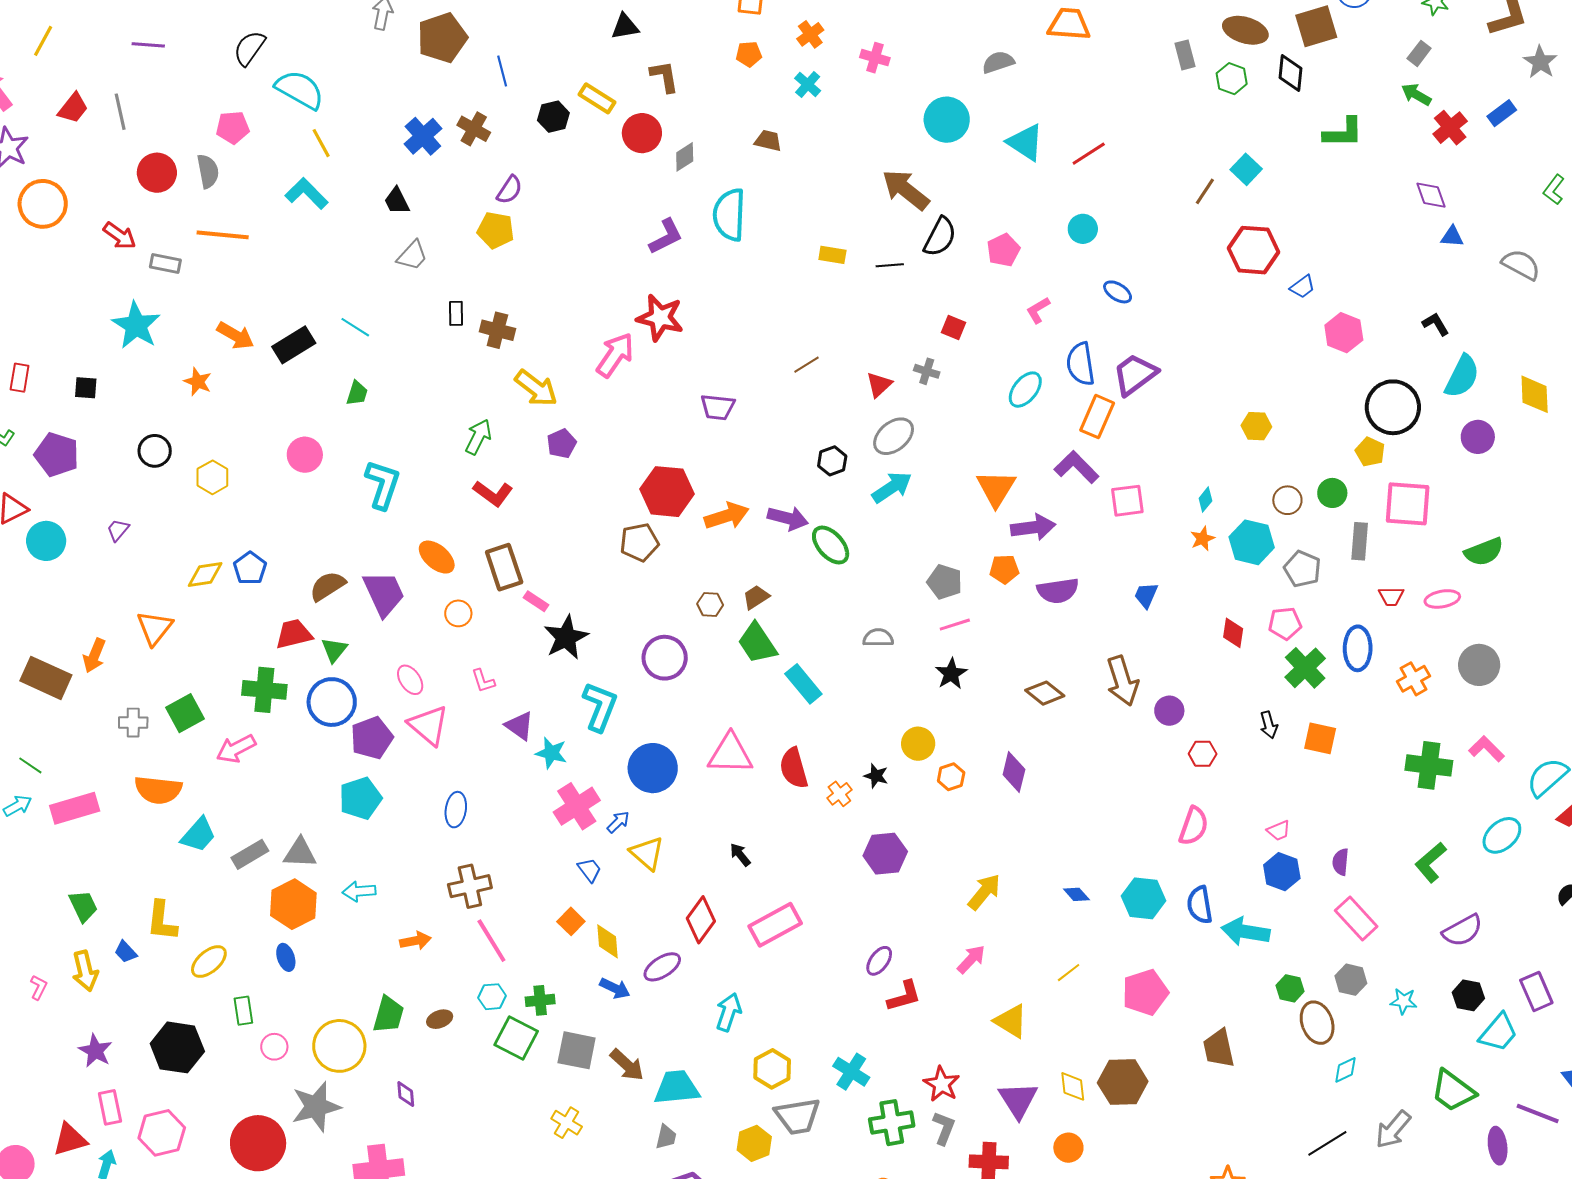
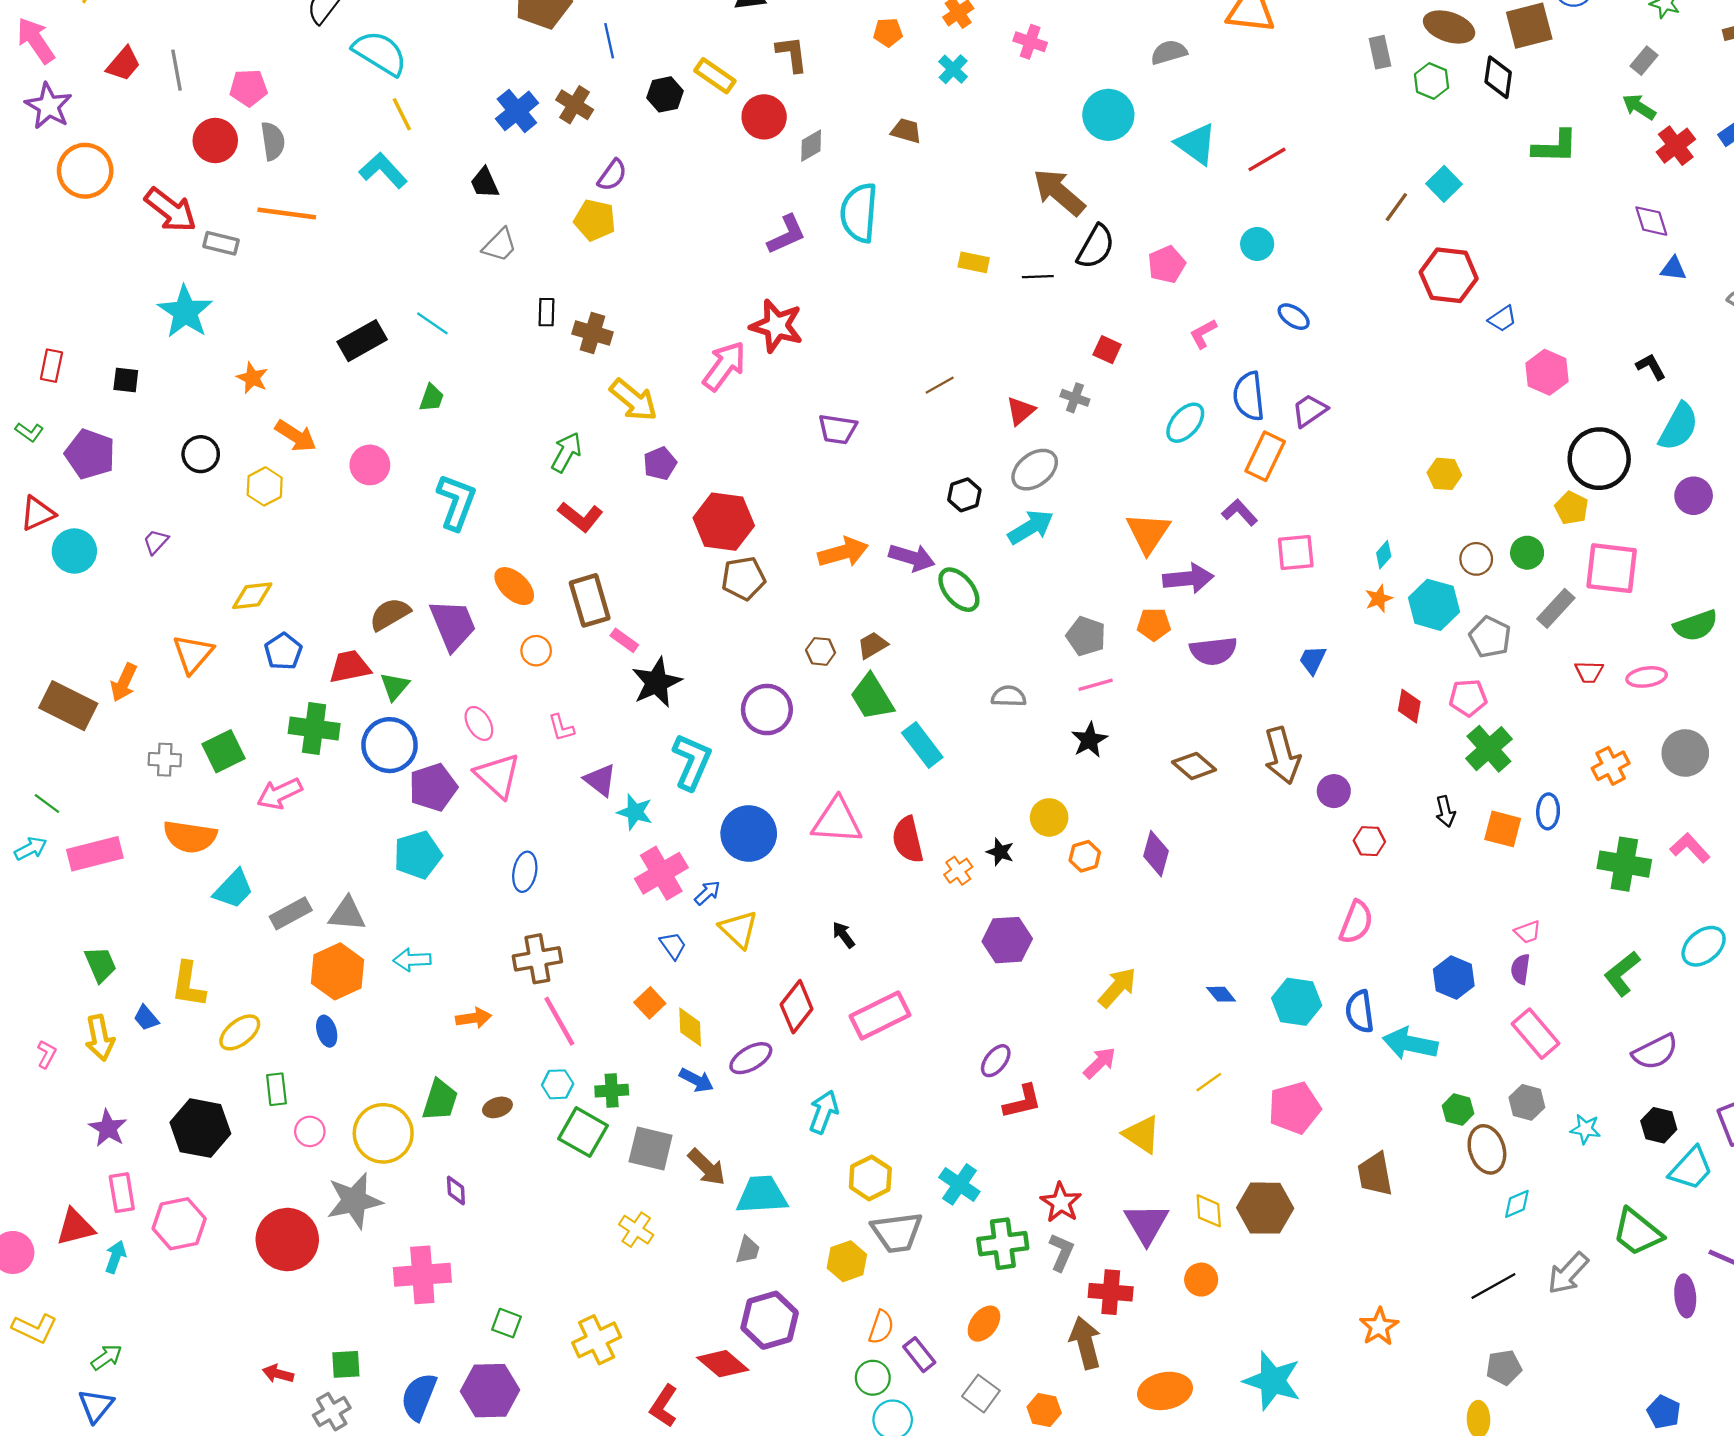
pink pentagon: (233, 128) -> (249, 88), moved
red arrow: (120, 236) -> (171, 210), size x1.4
orange arrow: (235, 336) -> (296, 436), moved
purple trapezoid: (1135, 374) -> (1310, 410), size x0.7
purple L-shape: (1076, 467) -> (1240, 512), size x0.7
red hexagon: (667, 492) -> (724, 522), moved
gray rectangle: (1360, 541) -> (1556, 608), turned 36
blue pentagon: (250, 568) -> (283, 651), moved
blue ellipse: (1358, 648) -> (1548, 811), moved, size x0.7
pink trapezoid: (1279, 831) -> (1528, 932), moved

